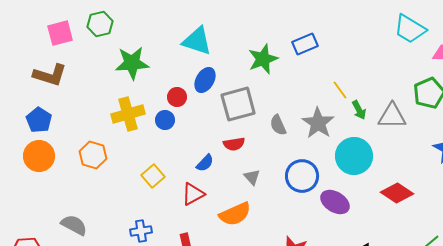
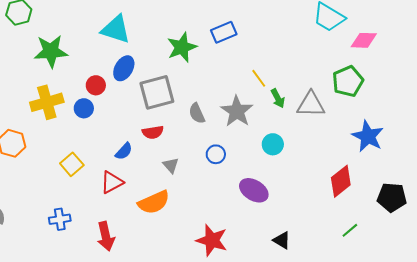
cyan circle: (354, 156) -> (273, 144), size x0.6
blue circle: (302, 176) -> (216, 154), moved, size x0.6
red diamond: (397, 193) -> (341, 181), moved, turned -72

